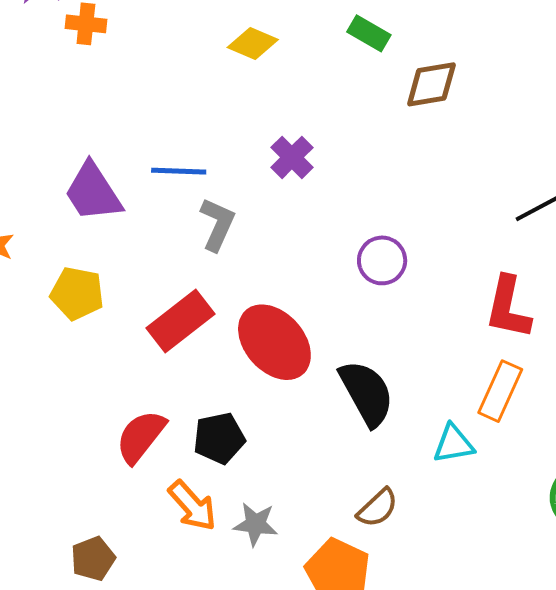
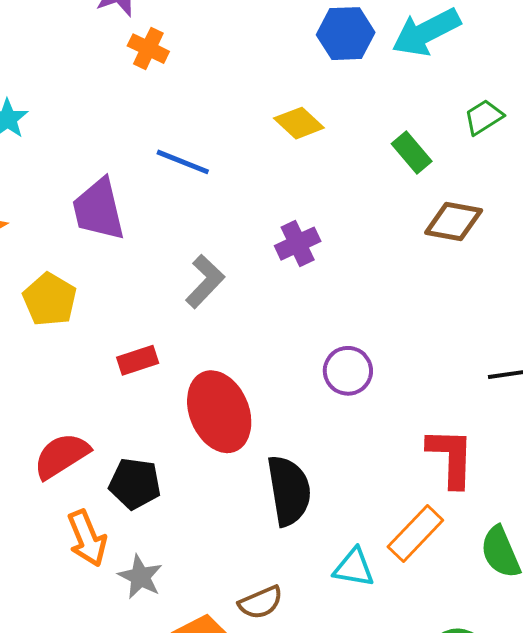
blue line: (179, 171) -> (183, 162), moved
red L-shape: (508, 308) -> (451, 457), turned 150
red rectangle: (180, 321) -> (138, 360), size x0.6

